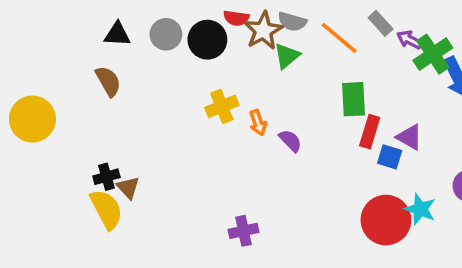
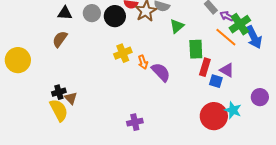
orange line: (339, 38) -> (226, 37), moved
green triangle: (287, 56) -> (177, 26), moved
brown semicircle: (108, 81) -> (60, 39), turned -114
purple semicircle: (290, 141) -> (161, 72), size x1.5

